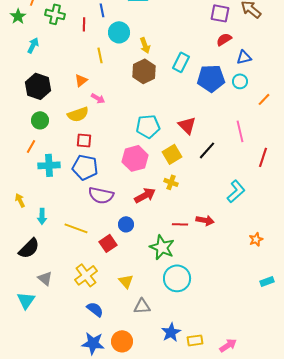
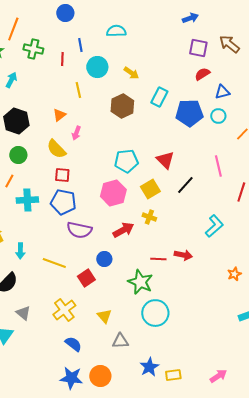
yellow arrow: (145, 45) -> (131, 73), moved, turned -35
pink arrow: (98, 98) -> (76, 133), turned 80
yellow semicircle: (78, 114) -> (56, 149), turned 65
pink arrow: (228, 345) -> (218, 376), moved

